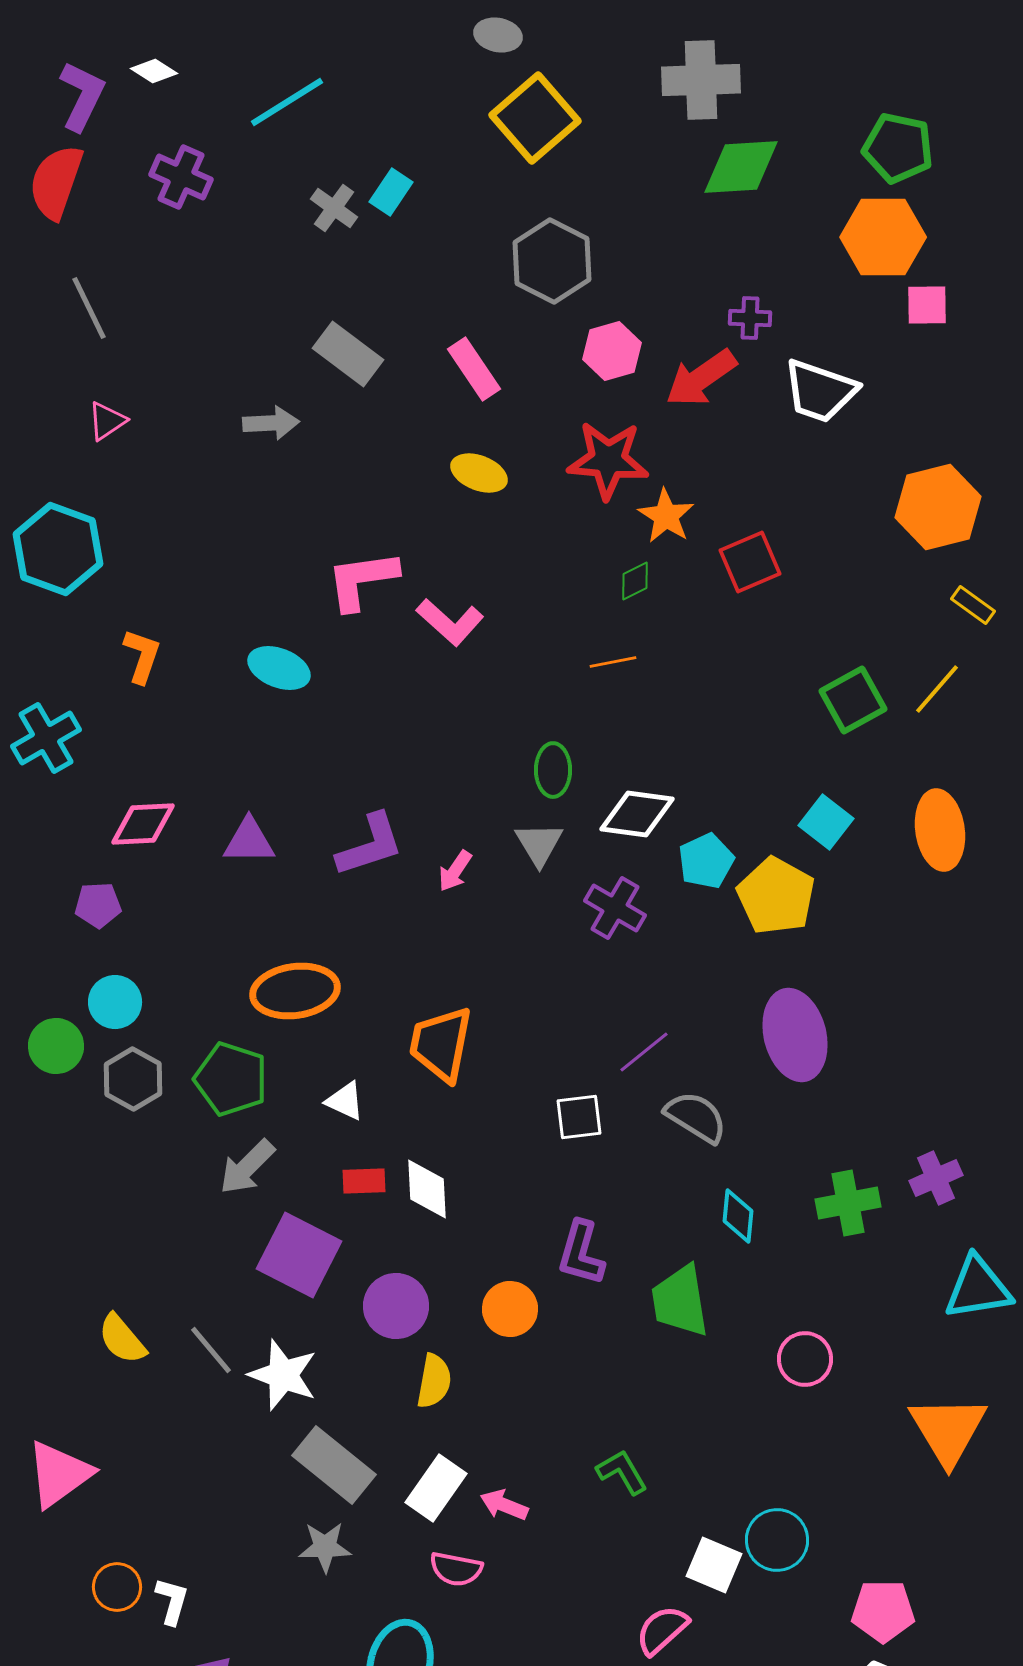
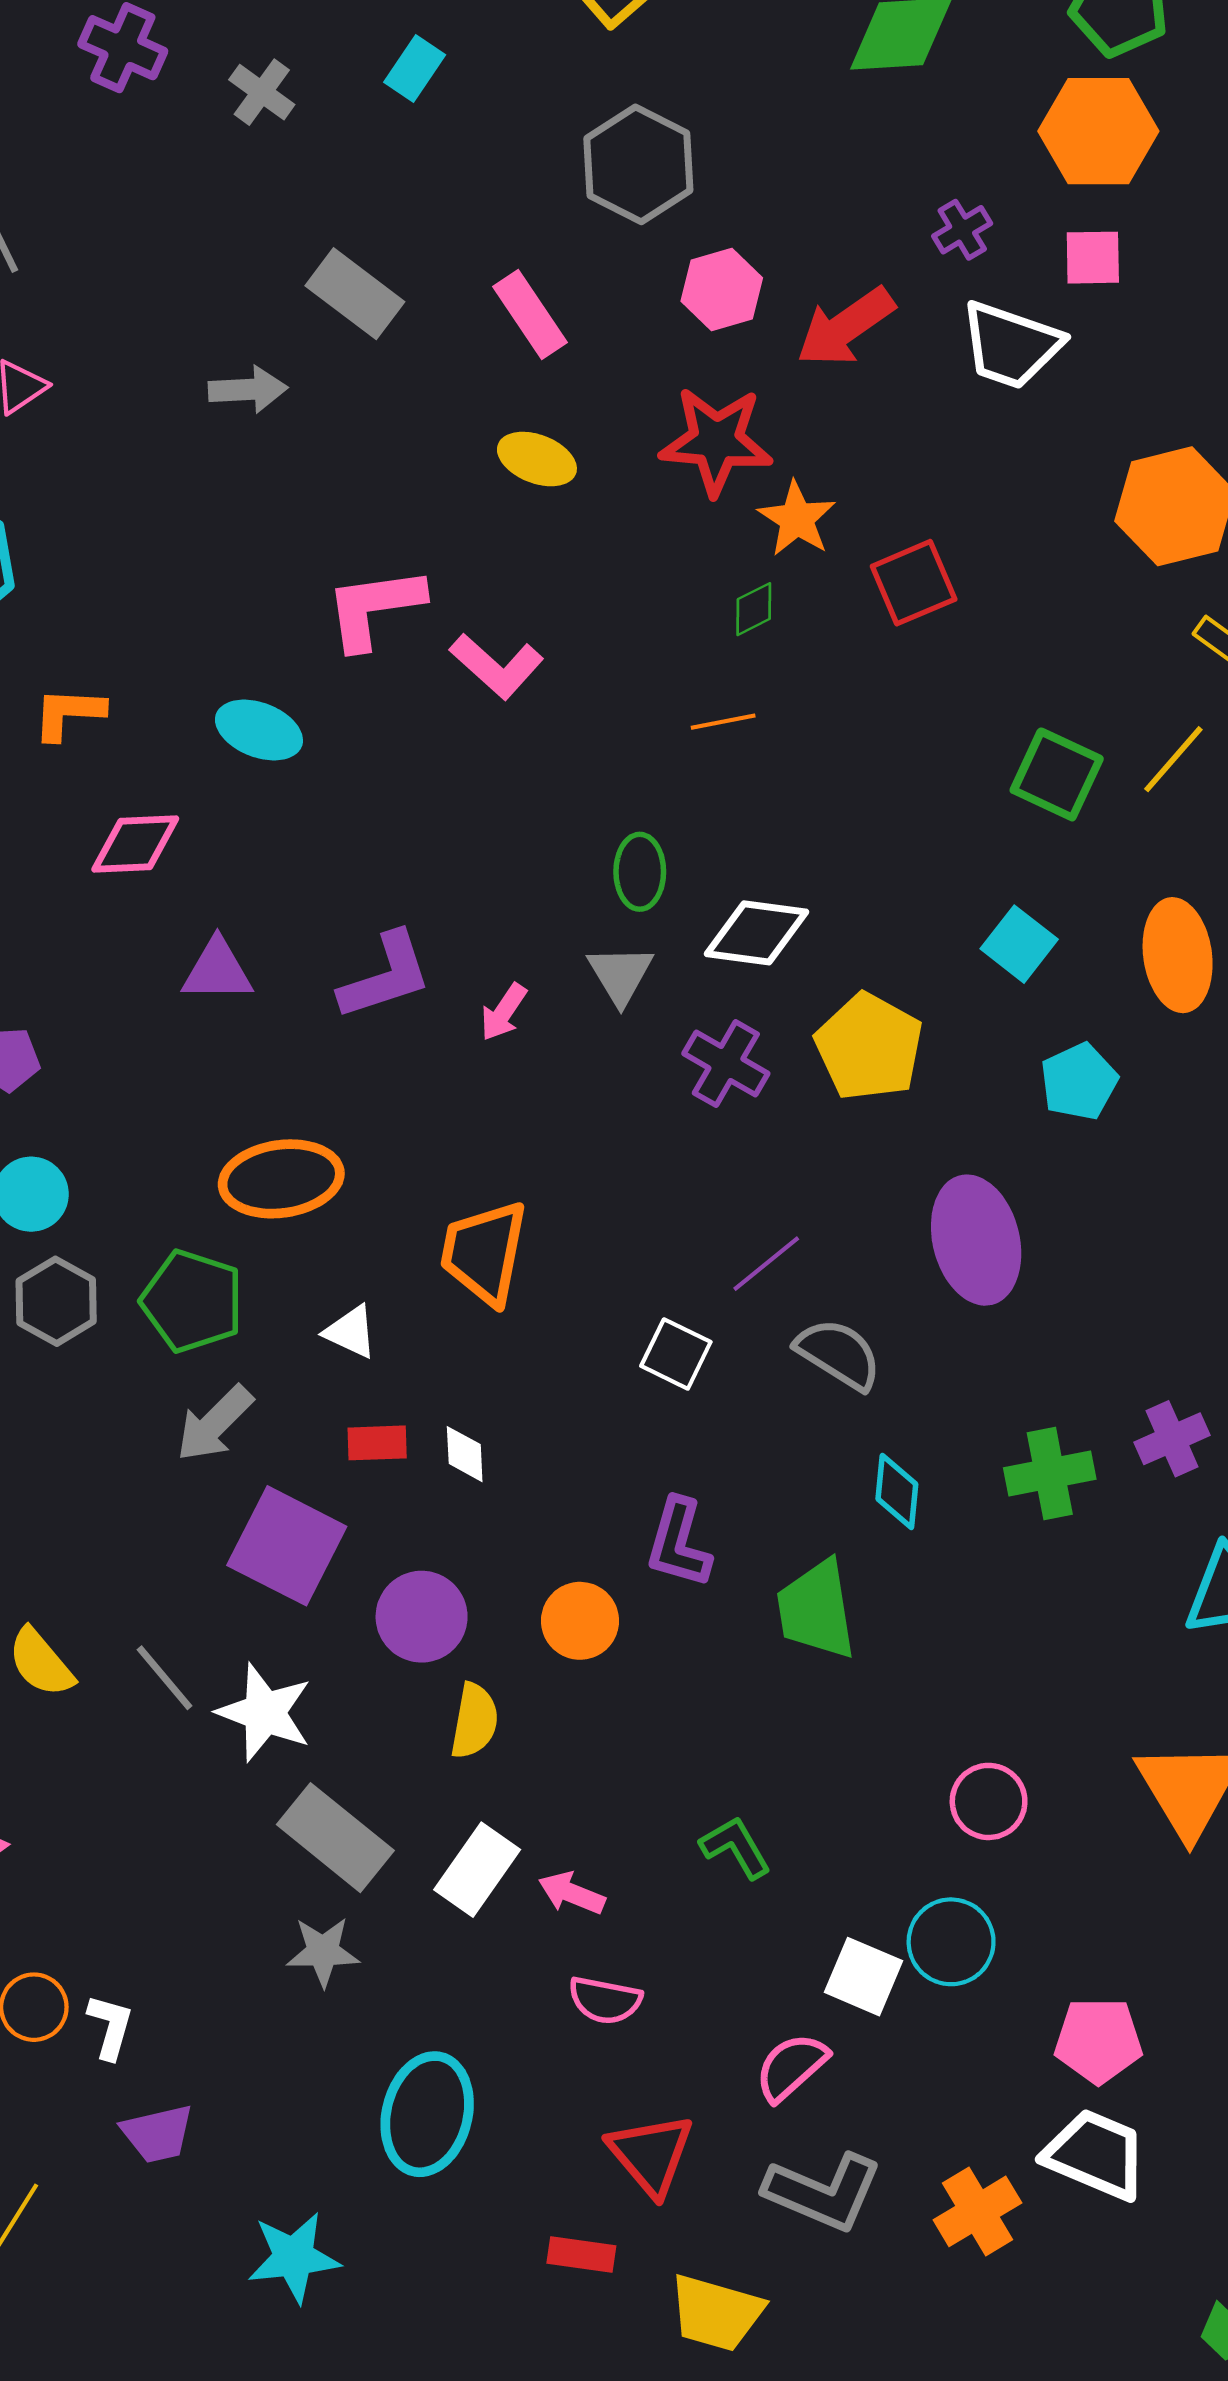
gray cross: (334, 208) -> (262, 92), moved
pink square: (927, 305) -> (1093, 258), moved
purple cross: (750, 318) -> (962, 230), moved, turned -33
orange L-shape: (142, 656) -> (69, 713), turned -106
green square: (853, 700) -> (1057, 774), turned -36
pink diamond: (143, 824) -> (135, 844), moved
cyan pentagon: (706, 861) -> (1079, 1082), moved
yellow pentagon: (776, 896) -> (869, 1047), moved
white square: (579, 1117) -> (676, 1354), turned 33
white diamond: (427, 1189) -> (465, 1454), size x0.7
pink circle: (805, 1359) -> (989, 1801), moved
pink semicircle: (456, 1569) -> (605, 2000), moved

